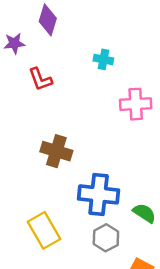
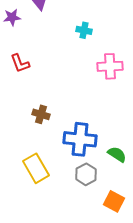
red L-shape: (40, 79) -> (20, 63), moved
brown cross: (56, 151) -> (41, 114), moved, size x0.7

